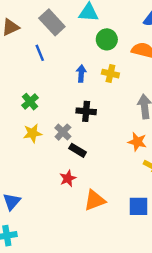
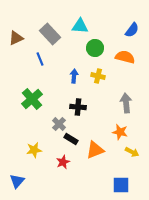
green cross: (30, 102) -> (32, 99), size x1.5
yellow star: (32, 133) -> (34, 150), moved
orange triangle: (95, 200) -> (95, 150), moved

